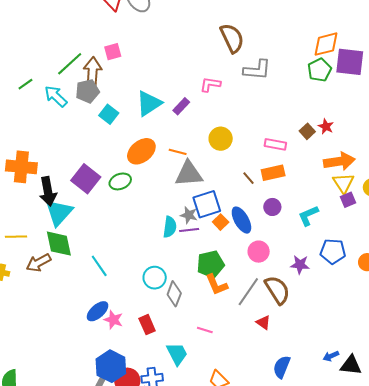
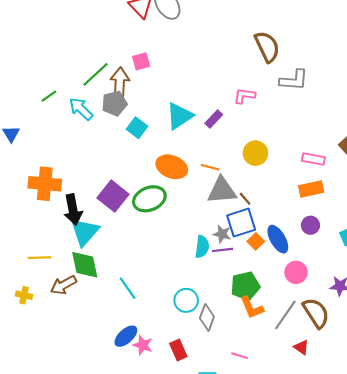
orange ellipse: (141, 151) -> (172, 167), turned 60
brown line: (248, 178) -> (245, 199), moved
green ellipse: (120, 181) -> (149, 199), size x1.4

